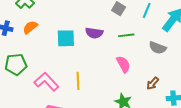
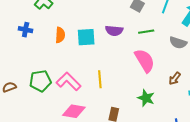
orange semicircle: (30, 27) -> (60, 35), moved, turned 133
green pentagon: (16, 64) -> (40, 81), moved
pink semicircle: (123, 64) -> (145, 61), size x1.4

